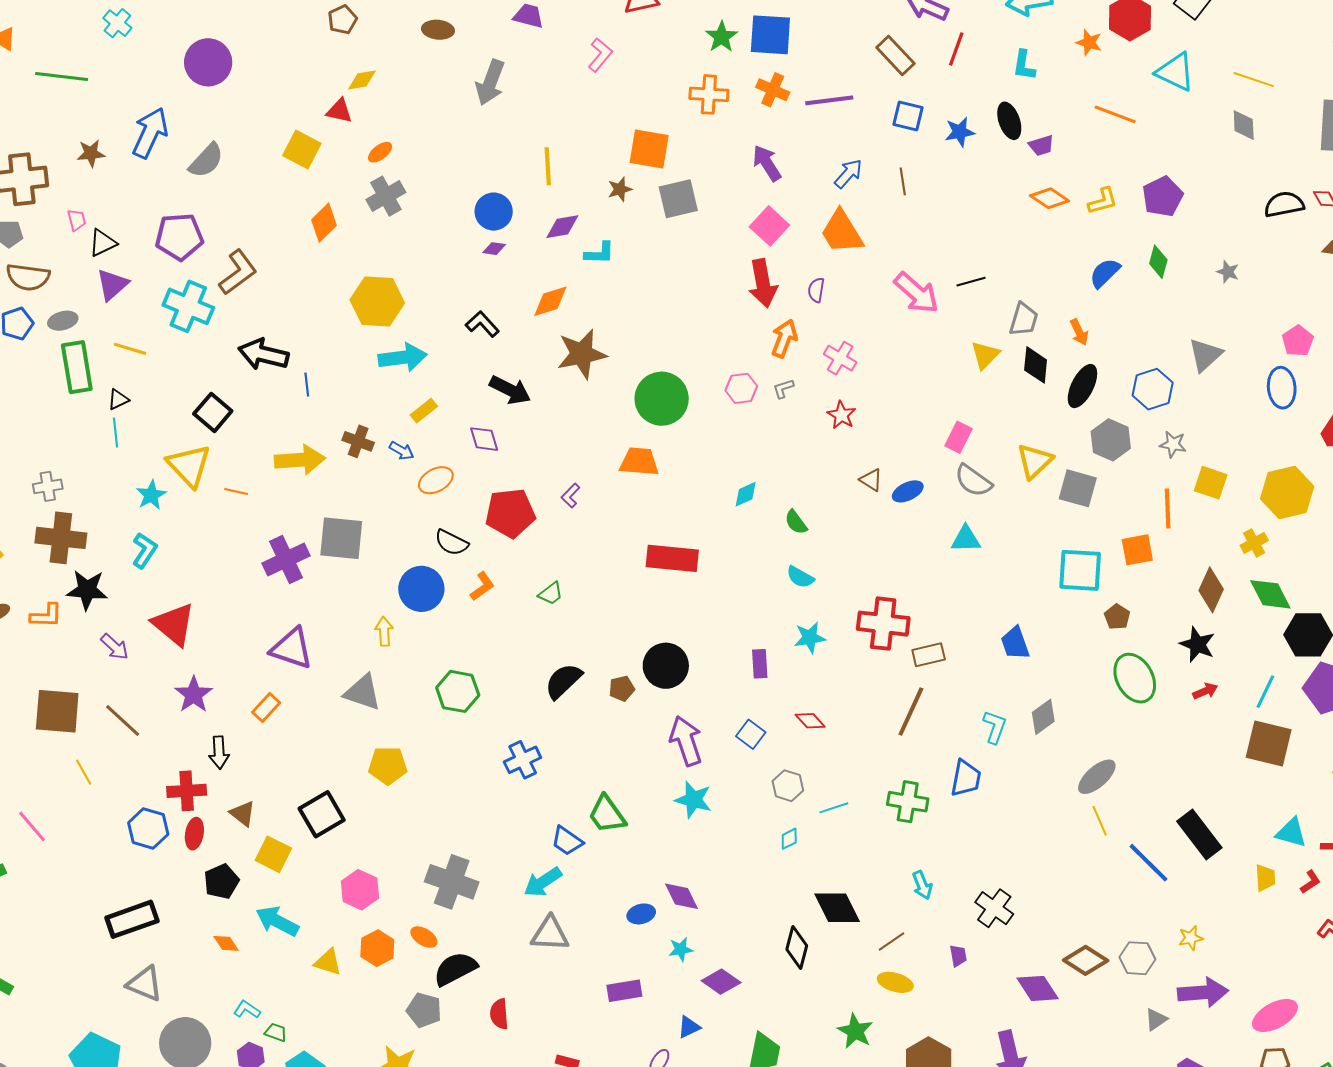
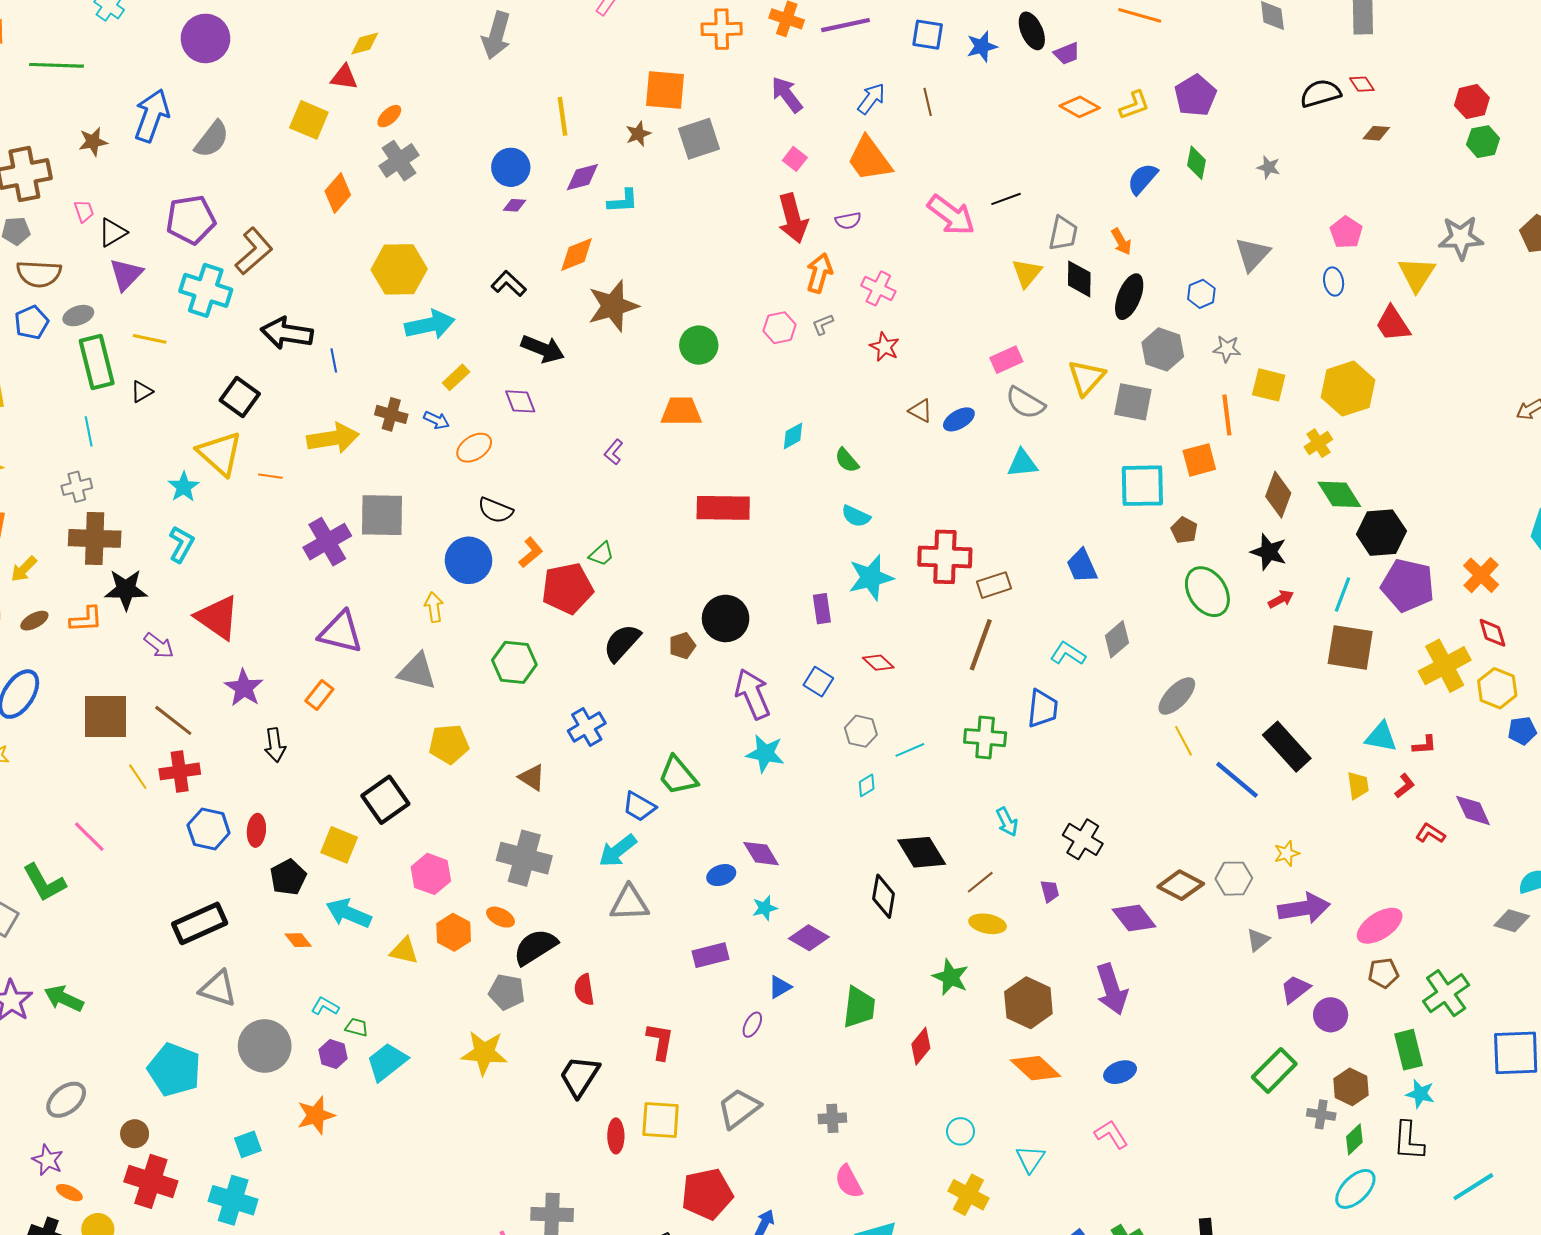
pink square: (769, 226) -> (795, 159), size x0.6
purple semicircle: (816, 290) -> (848, 221), turned -105
blue ellipse: (1282, 388) -> (1334, 282), size x0.7
blue hexagon: (1153, 389) -> (1201, 294), size x0.7
green circle: (662, 399) -> (699, 345), size x0.7
cyan line: (116, 433) -> (89, 431), moved
pink rectangle: (958, 437) -> (1006, 360), turned 44
red pentagon: (510, 513) -> (567, 588), moved
cyan star: (810, 638) -> (871, 578), size x1.4
cyan L-shape: (995, 727) -> (1068, 654), turned -72
red cross: (187, 791) -> (180, 771), moved
brown triangle: (243, 814) -> (532, 777), moved

